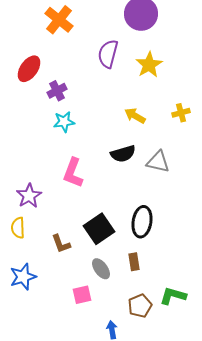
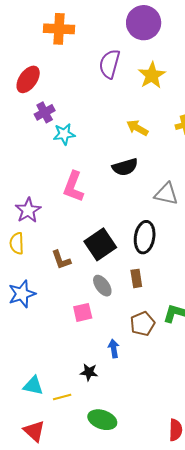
orange cross: (59, 20) -> (59, 29), turned -36
purple cross: (57, 91) -> (45, 112), moved
gray triangle: (158, 162) -> (166, 194), moved

